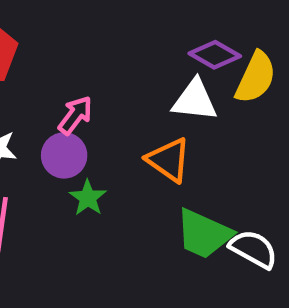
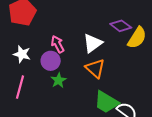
white triangle: (195, 100) -> (93, 43), moved, turned -50
pink arrow: (75, 115) -> (58, 44), turned -72

